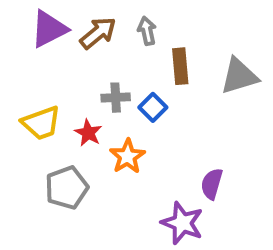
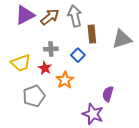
gray arrow: (147, 31) -> (75, 16), size x1.5
gray cross: (116, 98) -> (51, 49), moved

